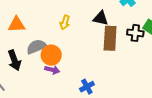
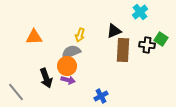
black triangle: (101, 18) -> (114, 31), turned -35
gray semicircle: (36, 47) -> (71, 52), moved
black arrow: (14, 60) -> (46, 78), moved

